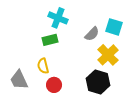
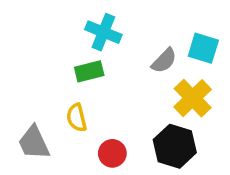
red circle: (54, 85) -> (112, 153), moved

